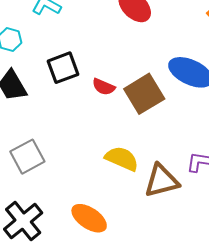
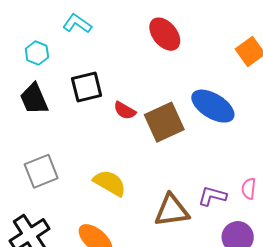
yellow semicircle: (122, 159) -> (110, 183), moved

